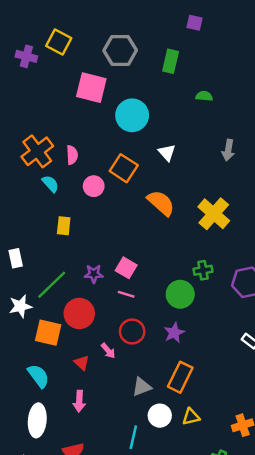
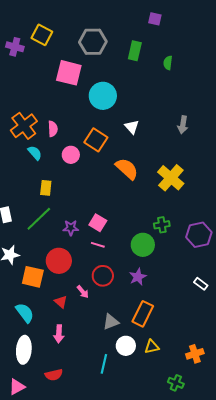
green semicircle: (204, 96) -> (168, 63), moved, turned -88
green line: (52, 285) -> (39, 219), moved

